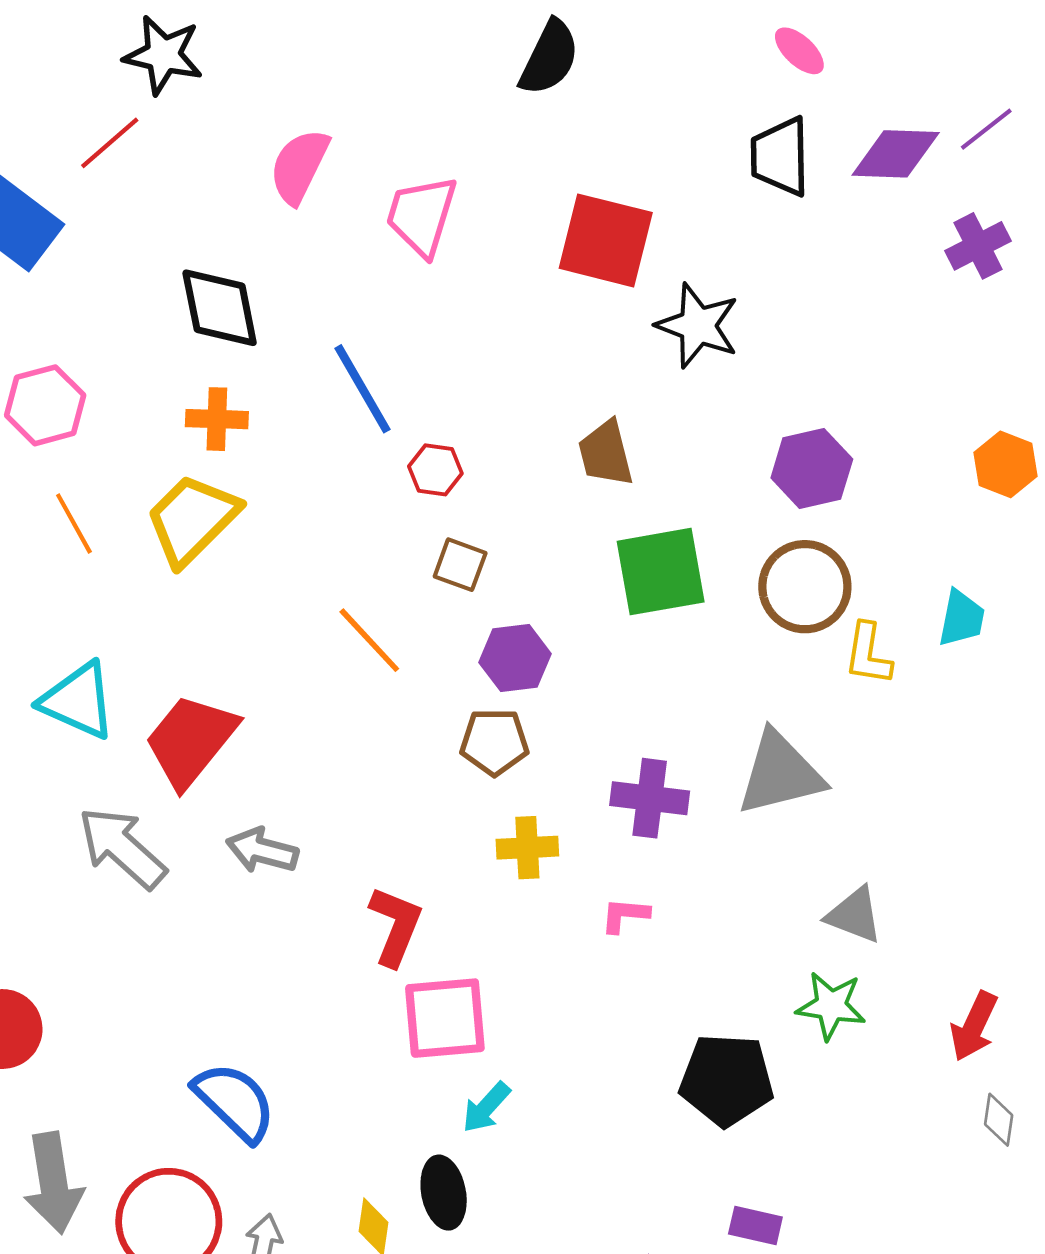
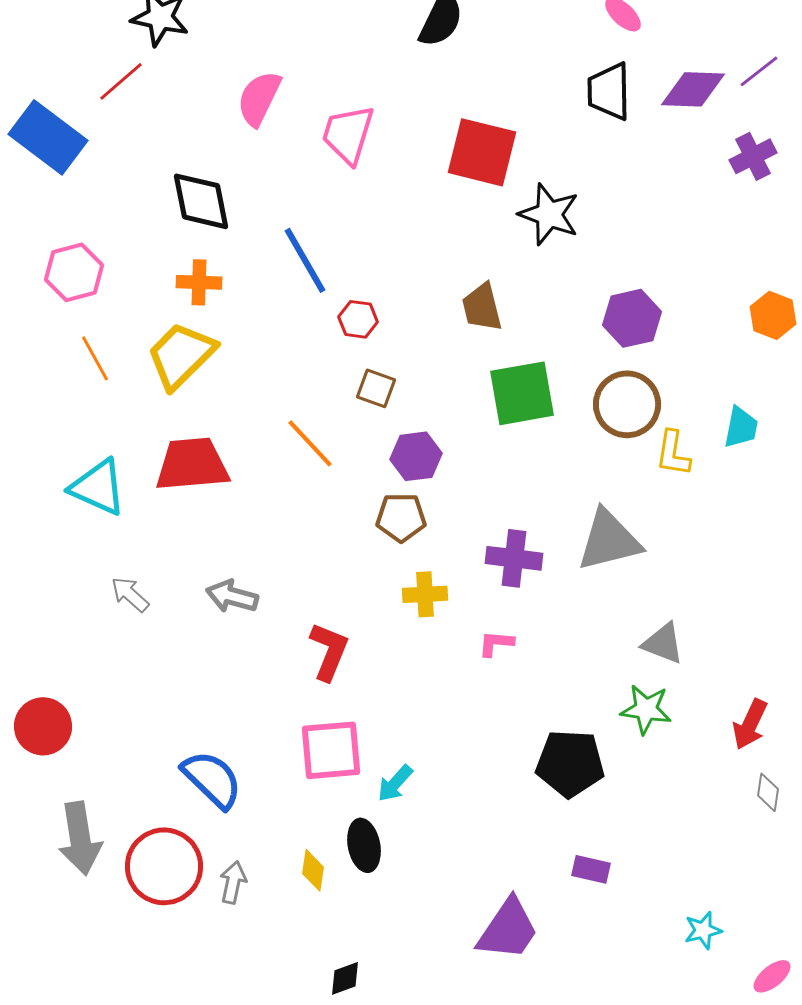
red trapezoid: (191, 741) -> (192, 464), moved, turned 46
gray arrow: (122, 848) -> (130, 594), size x0.6
pink square: (445, 1018) -> (331, 750), moved

